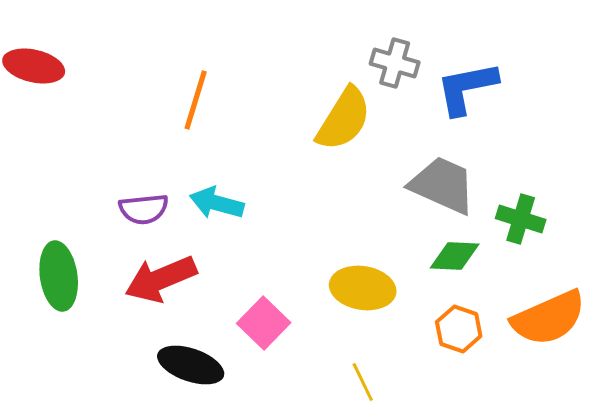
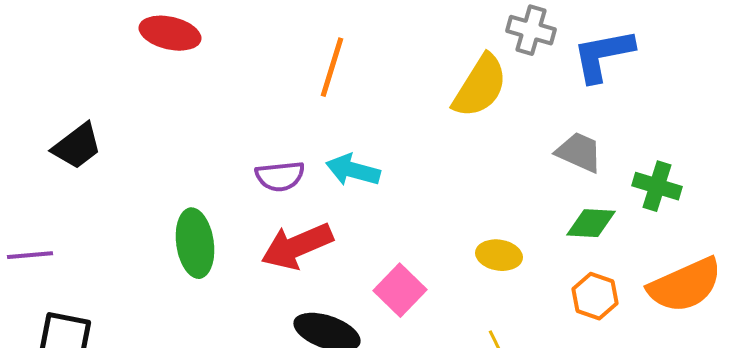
gray trapezoid: (443, 185) -> (579, 152), size x0.7
yellow ellipse: (363, 288) -> (499, 255), size x0.7

